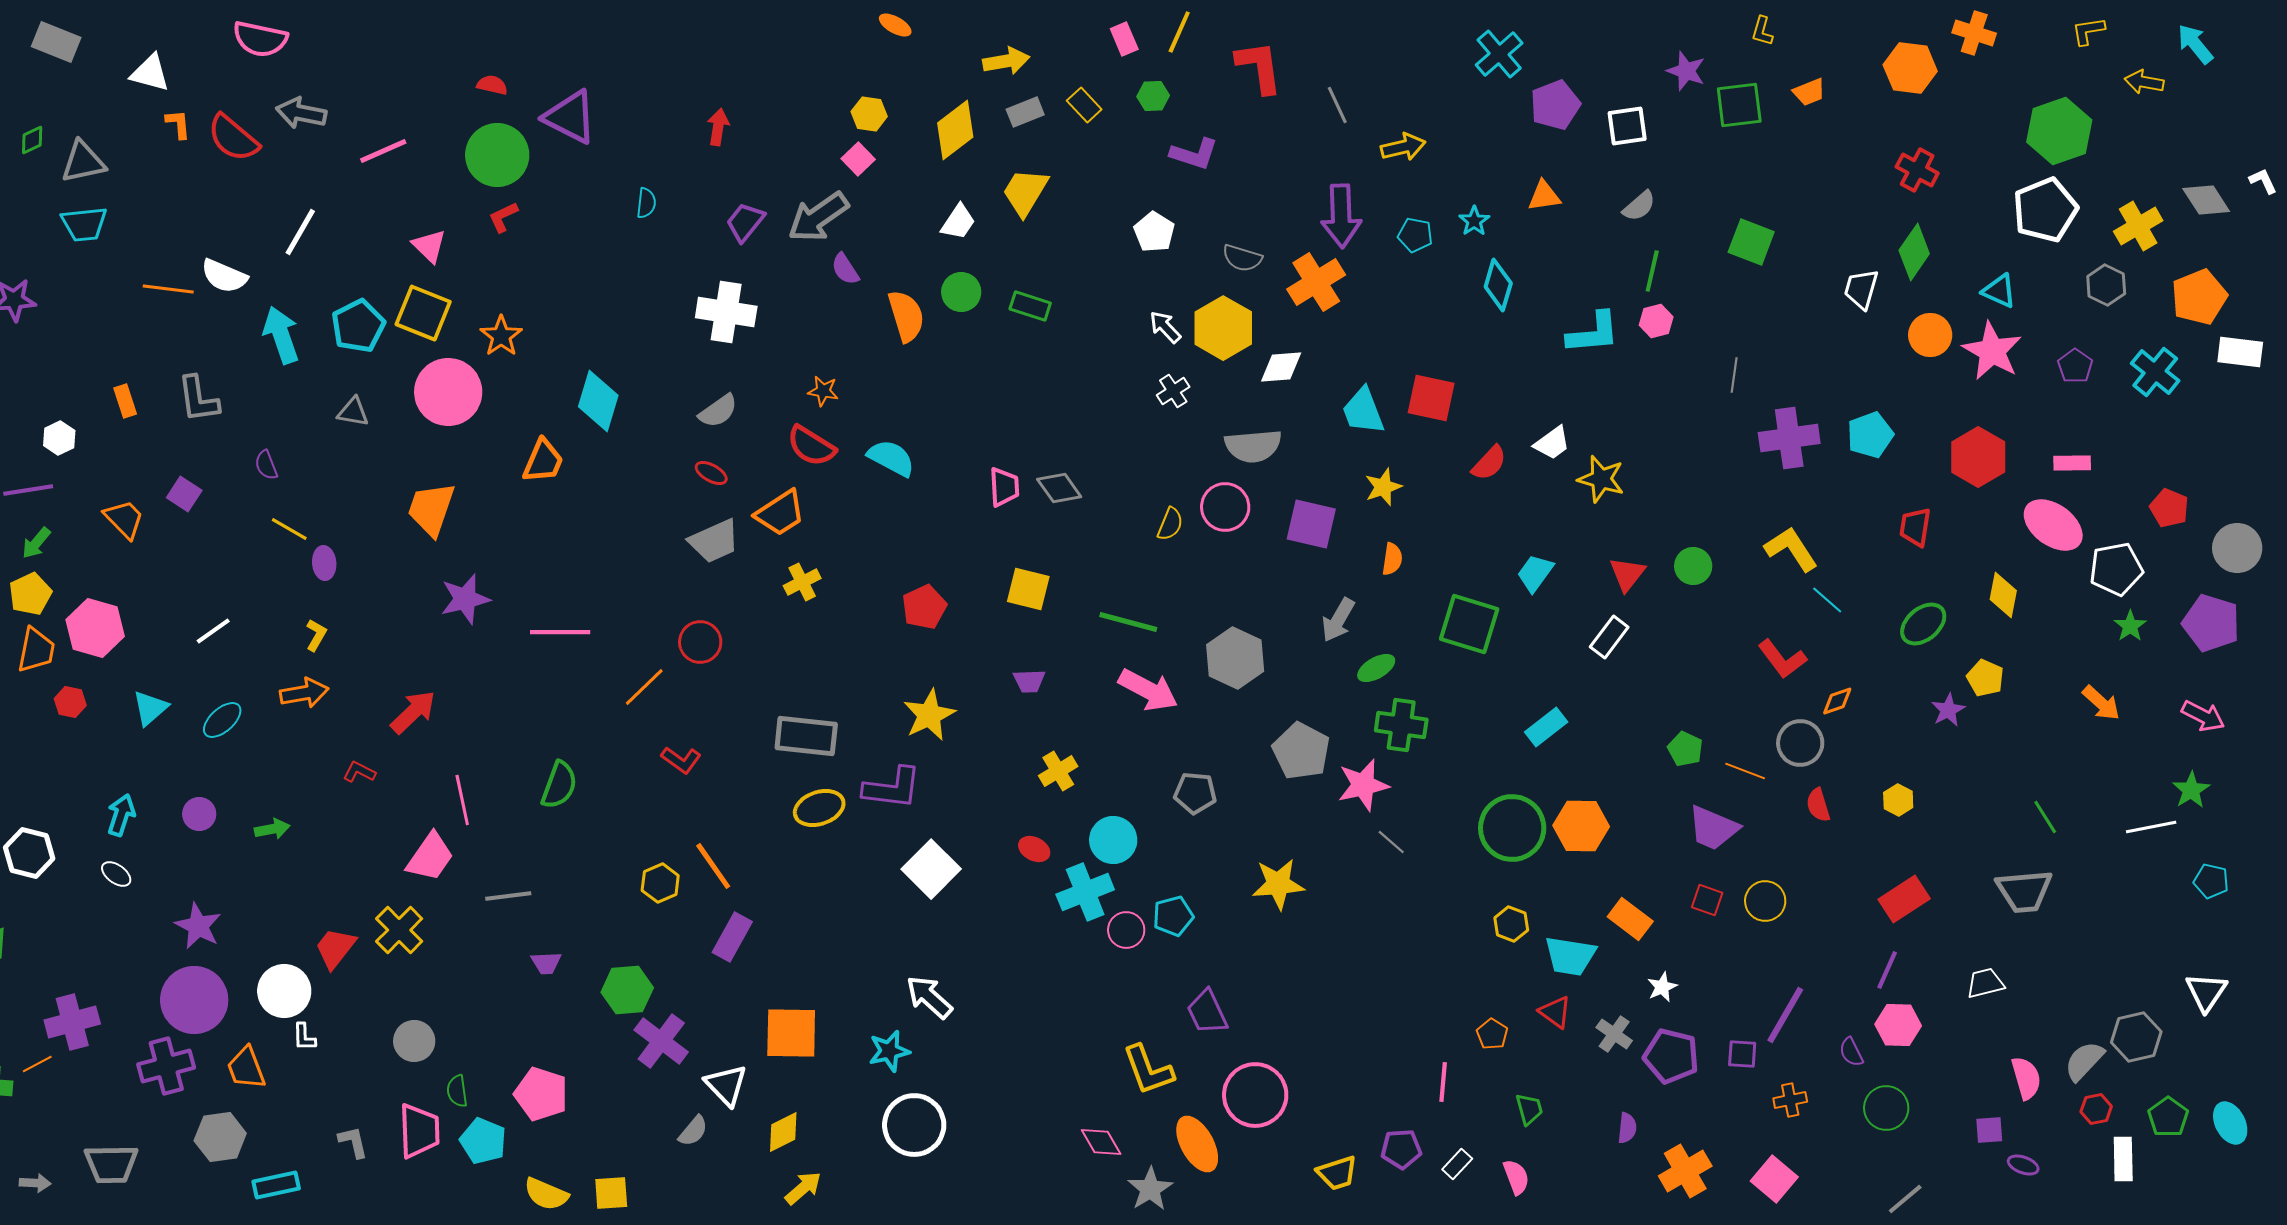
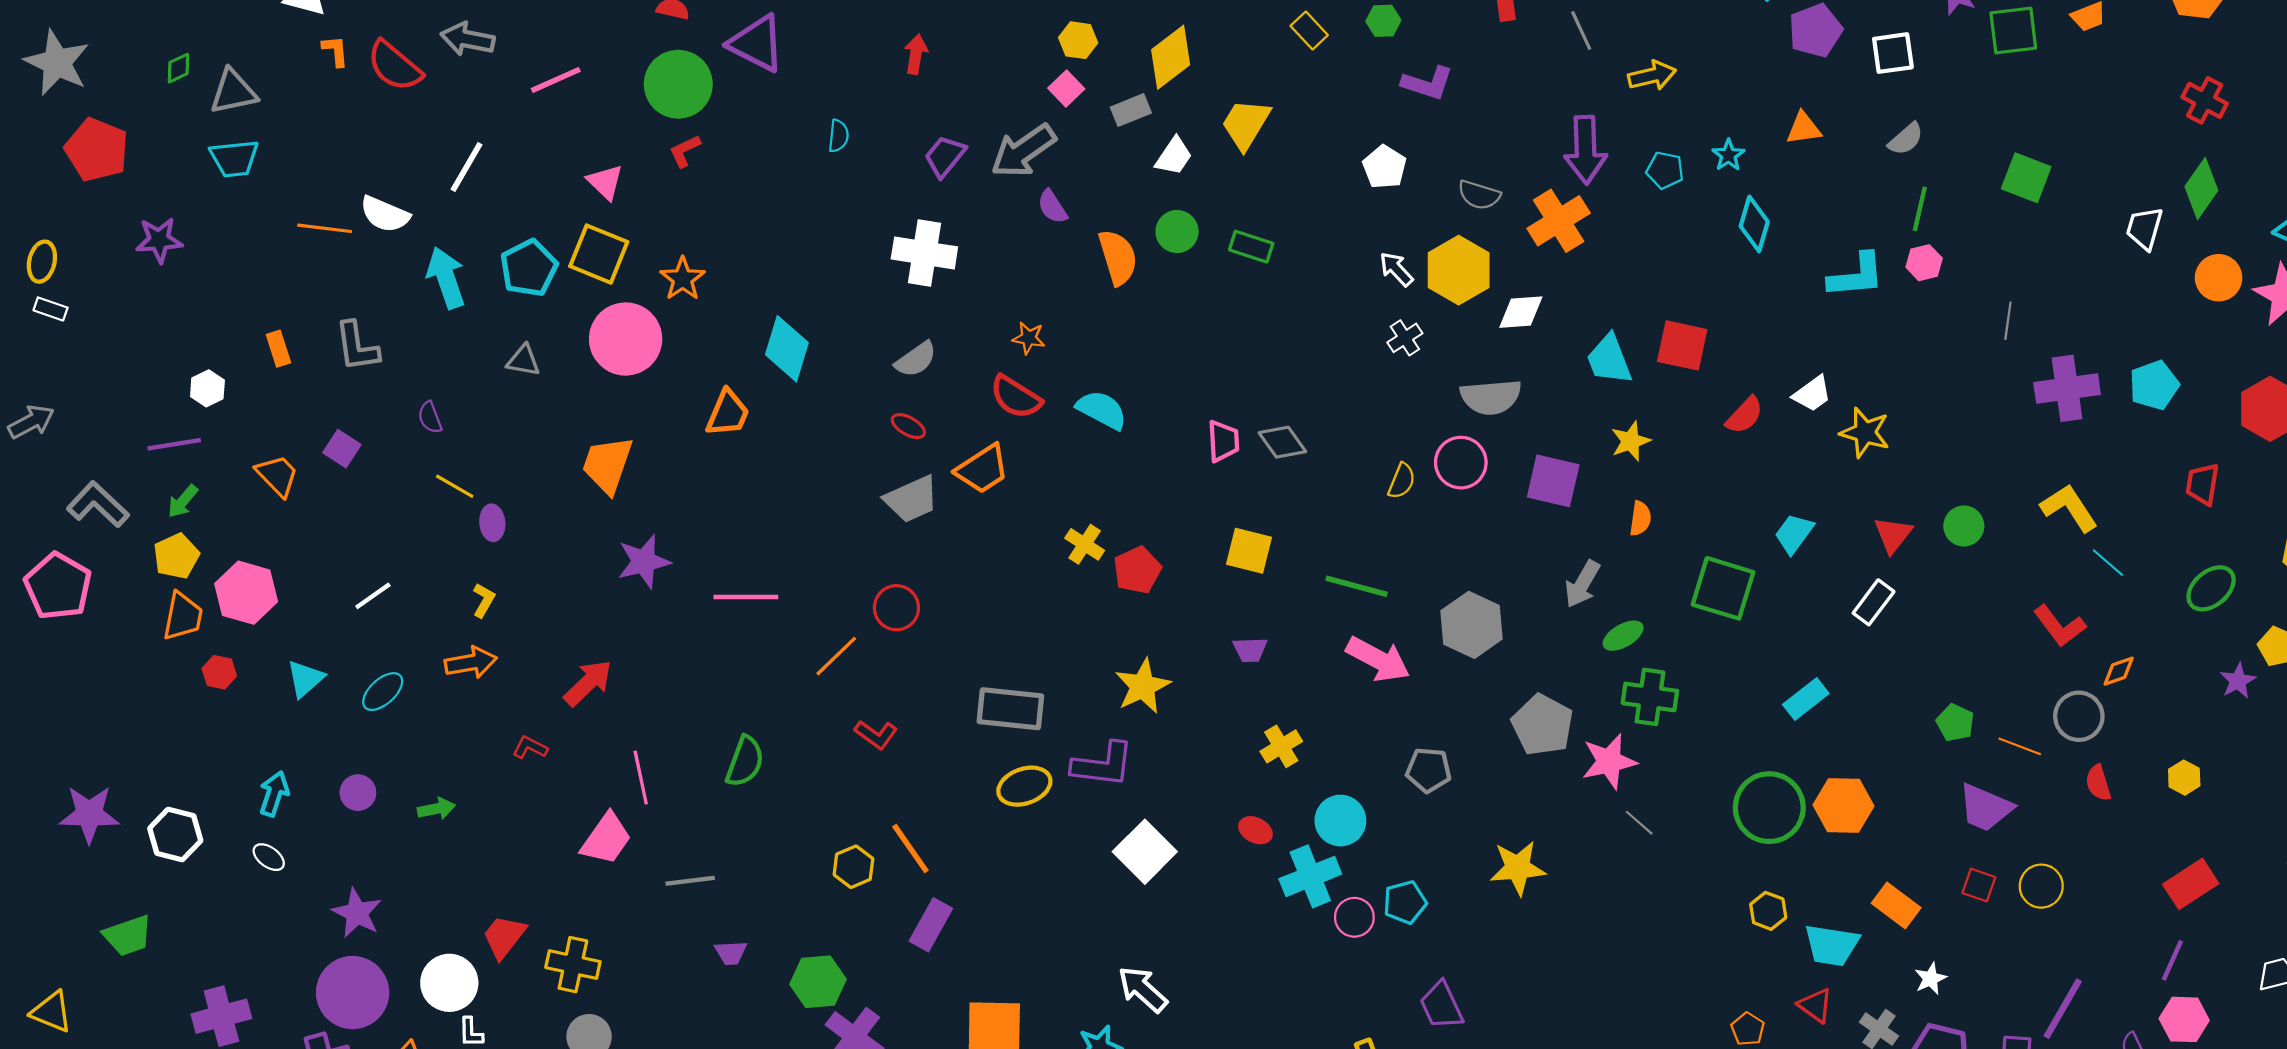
gray rectangle: (1025, 112) -> (1131, 110), moved
yellow cross: (802, 582) -> (1085, 544), moved, turned -30
yellow cross: (399, 930) -> (573, 965), moved, turned -33

